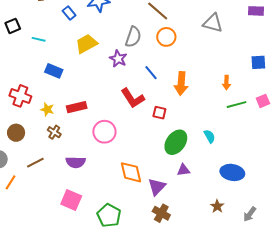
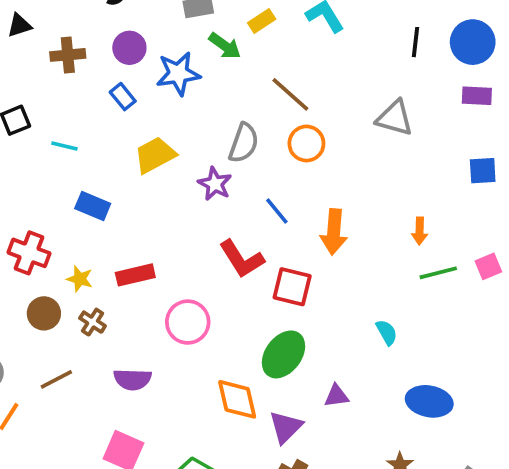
blue square: (258, 62) -> (483, 171), moved
red square: (159, 113) -> (292, 287), size x1.5
brown circle: (16, 133) -> (44, 313), moved
green ellipse: (176, 142) -> (283, 354), moved

